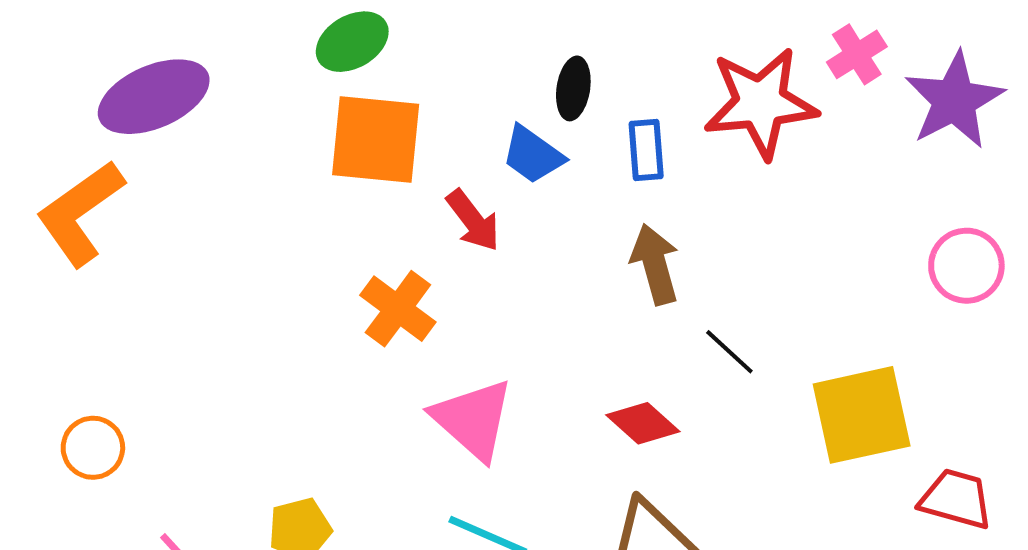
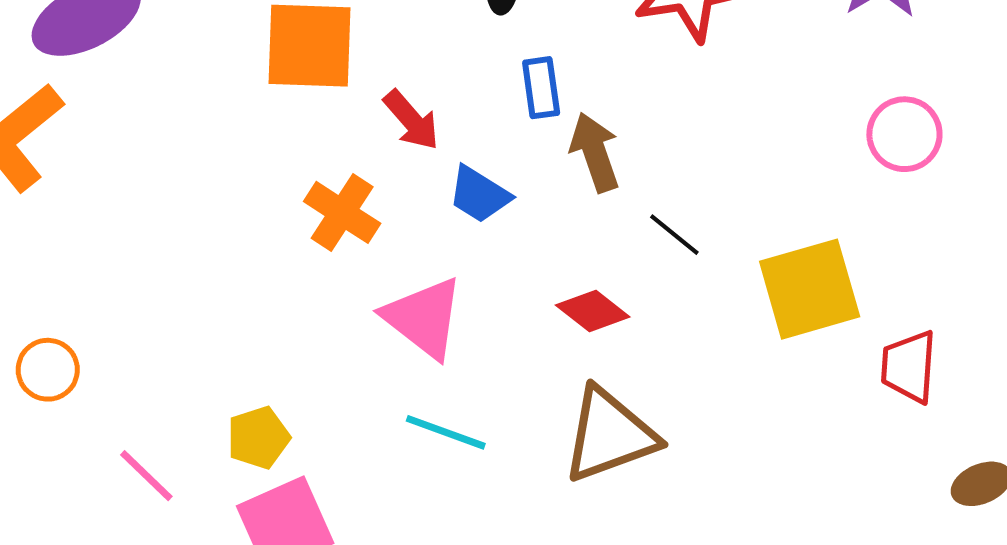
blue rectangle: (646, 150) -> (541, 88), moved
blue trapezoid: (533, 155) -> (479, 194), moved
red trapezoid: (956, 499) -> (909, 367), turned -98

